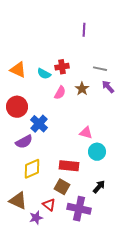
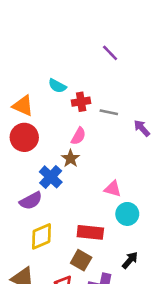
purple line: (84, 30) -> (110, 53), turned -48
gray line: (100, 69) -> (109, 112), moved
cyan semicircle: (44, 74) -> (57, 86), moved
brown star: (82, 89) -> (70, 158), moved
red circle: (17, 107) -> (24, 137), moved

